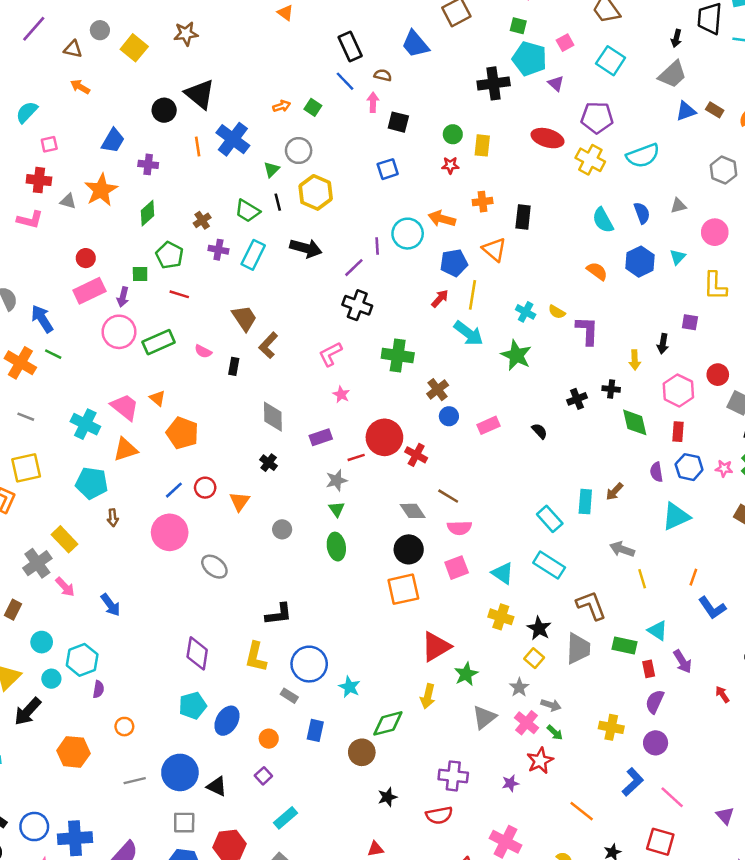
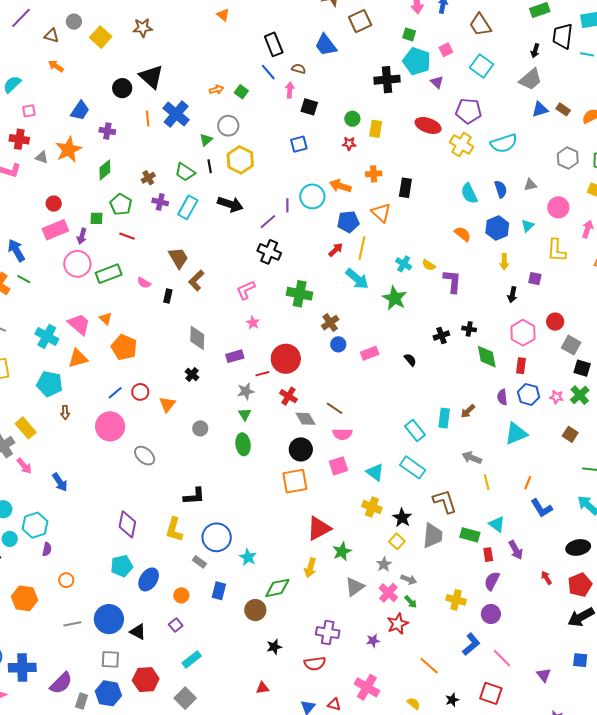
yellow arrow: (635, 360) -> (504, 262), moved
red cross: (416, 455) -> (288, 396), moved

